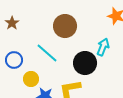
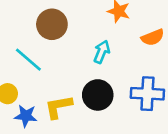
black circle: (85, 63) -> (98, 95), moved

